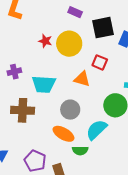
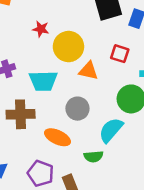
yellow circle: (69, 44) -> (68, 47), moved
red square: (100, 62) -> (120, 54), moved
orange ellipse: (63, 134) -> (57, 137), moved

